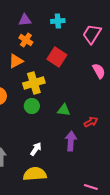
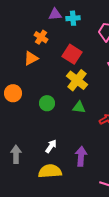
purple triangle: (25, 20) -> (55, 14), moved
yellow cross: (34, 83) -> (77, 80), moved, turned -35
purple arrow: (71, 141) -> (81, 156), moved

